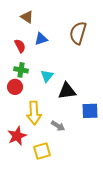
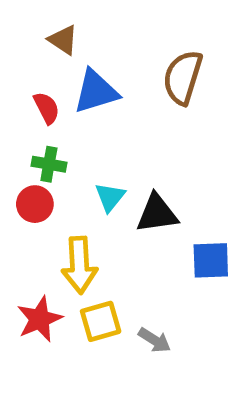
blue triangle: (41, 39) -> (96, 91), size x1.5
cyan triangle: (47, 76) -> (110, 197), moved
gray arrow: (58, 126) -> (155, 340), moved
yellow square: (42, 151) -> (101, 321), moved

